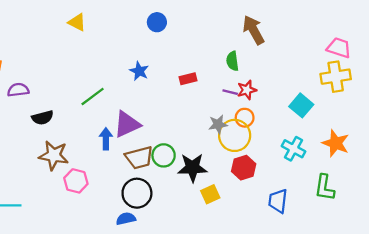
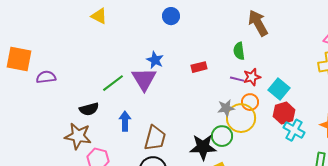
cyan square: (301, 105) -> (279, 89), moved
black semicircle: (43, 118) -> (89, 109), moved
purple triangle: (127, 124) -> (144, 79), moved, turned -36
green circle: (164, 155) -> (222, 136), moved
brown trapezoid: (139, 158) -> (155, 138), turned -60
red hexagon: (244, 168) -> (284, 113), moved

